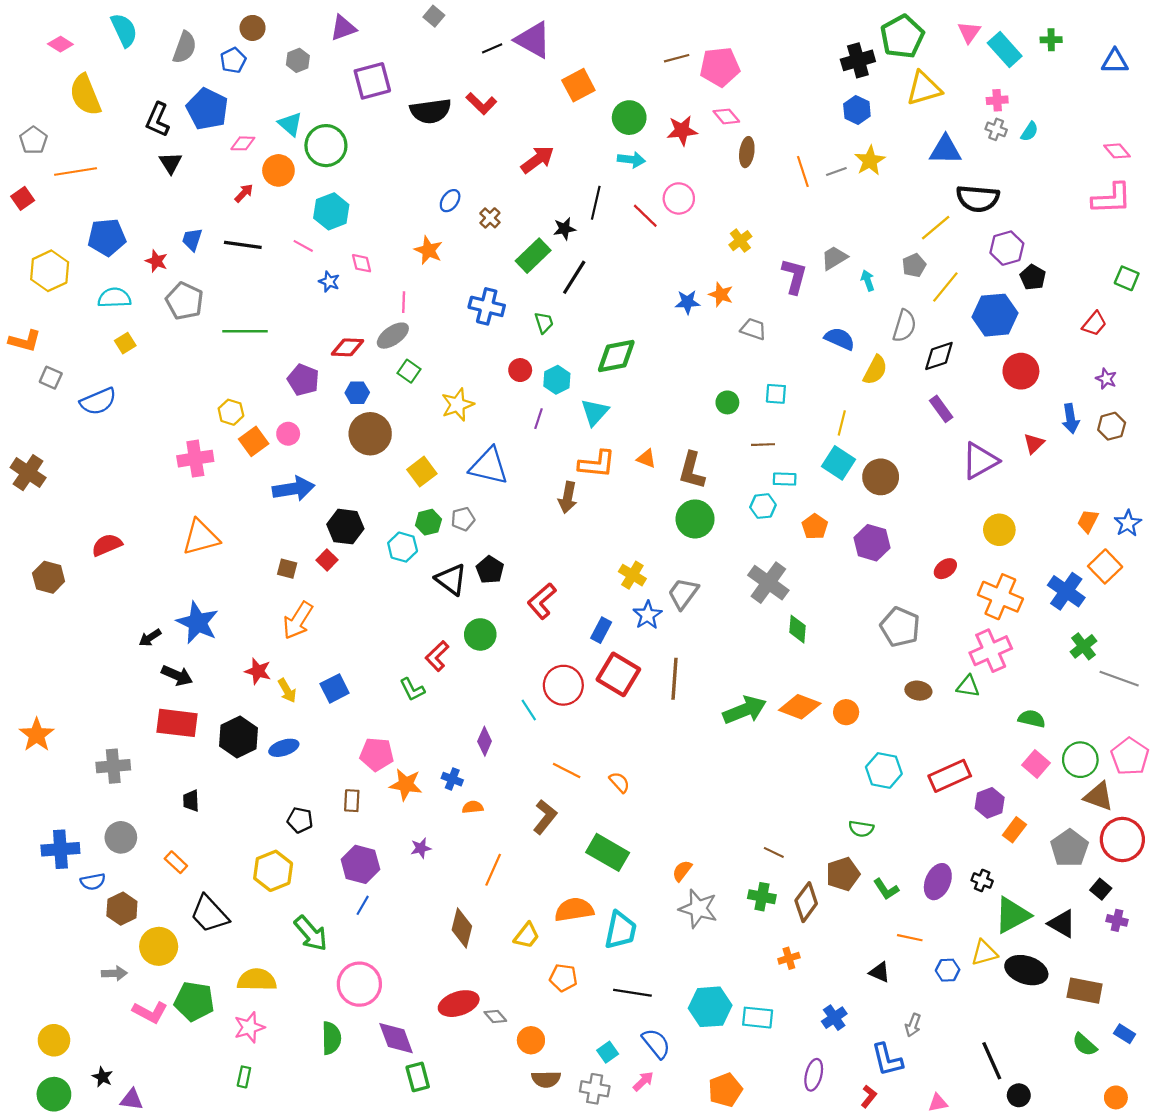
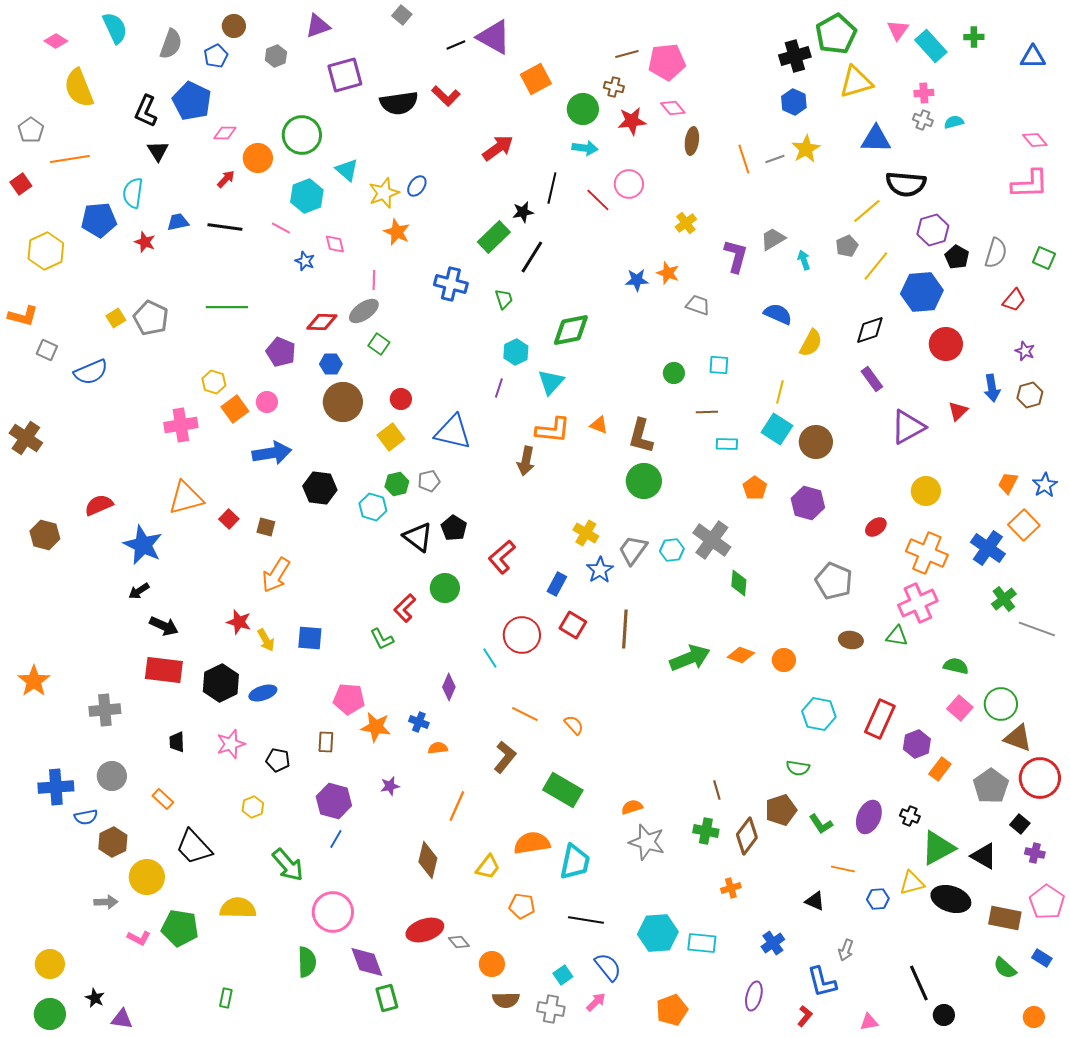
cyan triangle: (290, 124) -> (347, 170), moved
cyan semicircle: (1030, 132) -> (954, 122), turned -138
brown cross: (490, 218) -> (614, 87), moved, turned -30
blue trapezoid: (192, 239) -> (178, 222), turned 60
cyan semicircle: (114, 298) -> (133, 193), moved, turned -80
gray pentagon: (185, 301) -> (151, 318), moved
gray semicircle: (904, 326) -> (996, 253), moved
red circle: (520, 370) -> (401, 399), moved
yellow star: (458, 405) -> (384, 193), moved
cyan hexagon: (763, 506) -> (672, 550), moved
red square: (327, 560) -> (229, 519), moved
blue star: (197, 623) -> (143, 545), moved
red square: (618, 674) -> (573, 625), size x0.7
blue square: (335, 688) -> (310, 638), turned 32
orange diamond: (800, 707) -> (741, 655), size x0.7
pink pentagon: (1130, 756) -> (1047, 902), moved
red rectangle: (950, 776) -> (880, 719), turned -42
brown line: (774, 852) -> (717, 790), turned 48
yellow hexagon: (273, 871) -> (253, 807), size x0.6
orange semicircle: (682, 871) -> (632, 807), turned 35
pink L-shape: (150, 1012) -> (139, 938), size x0.7
pink star: (249, 1027) -> (231, 744), moved

